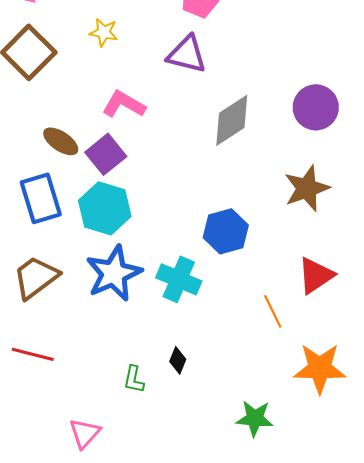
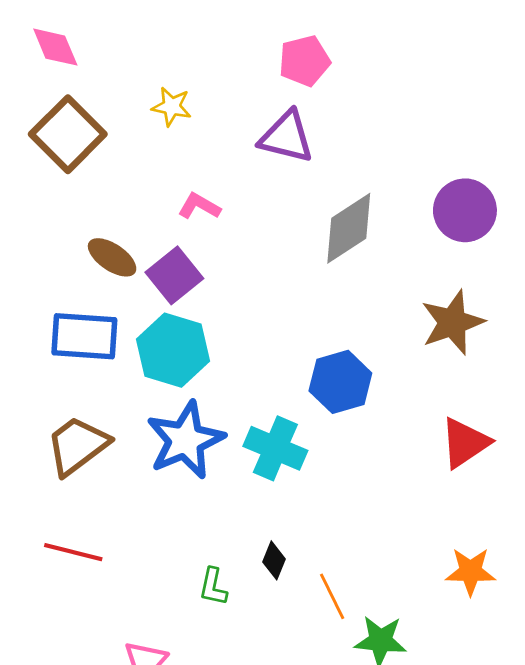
pink L-shape: (124, 104) -> (199, 206), size x0.7
blue rectangle: (41, 198) -> (84, 336), turned -69
orange line: (273, 311) -> (332, 596), moved
orange star: (320, 368) -> (470, 572), size x0.7

